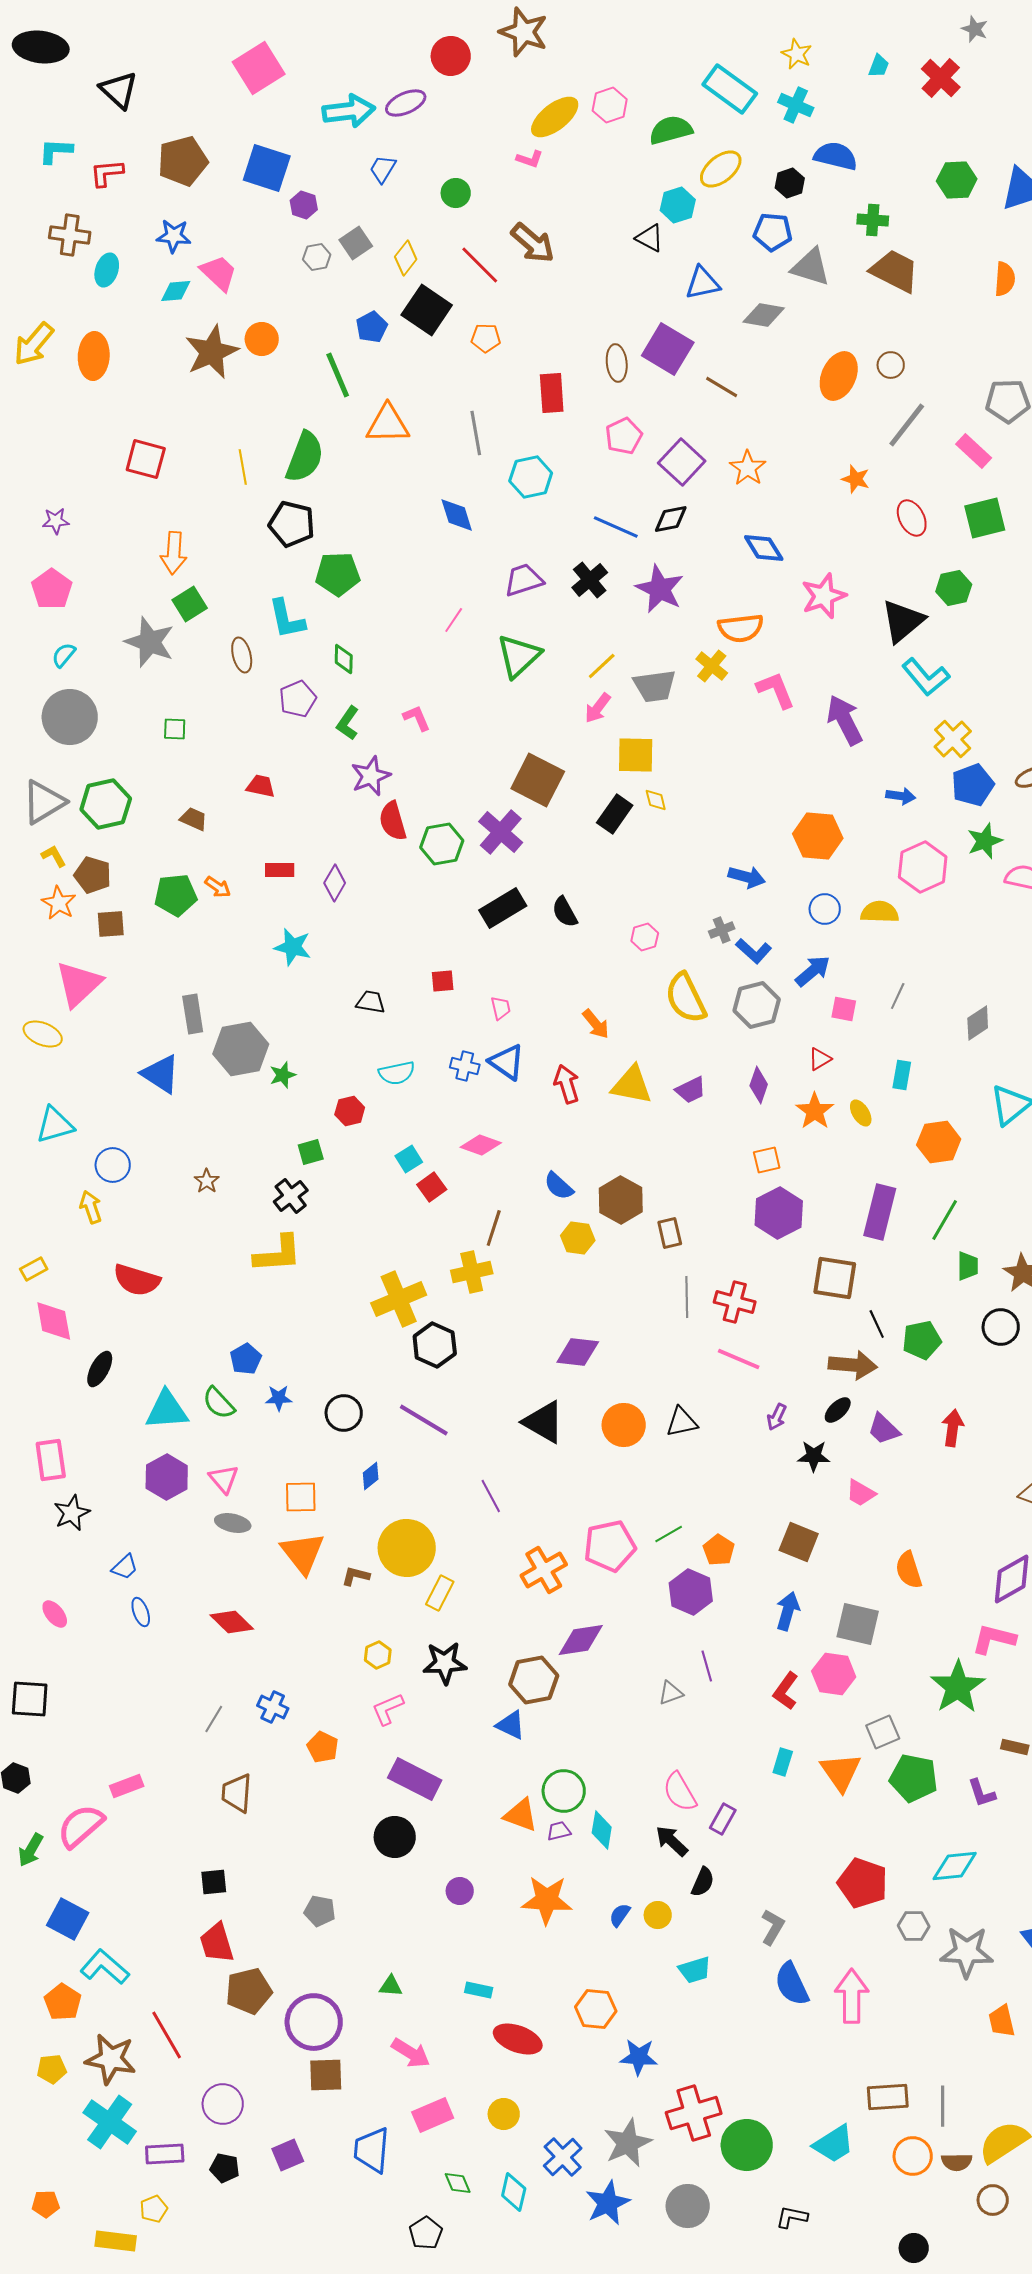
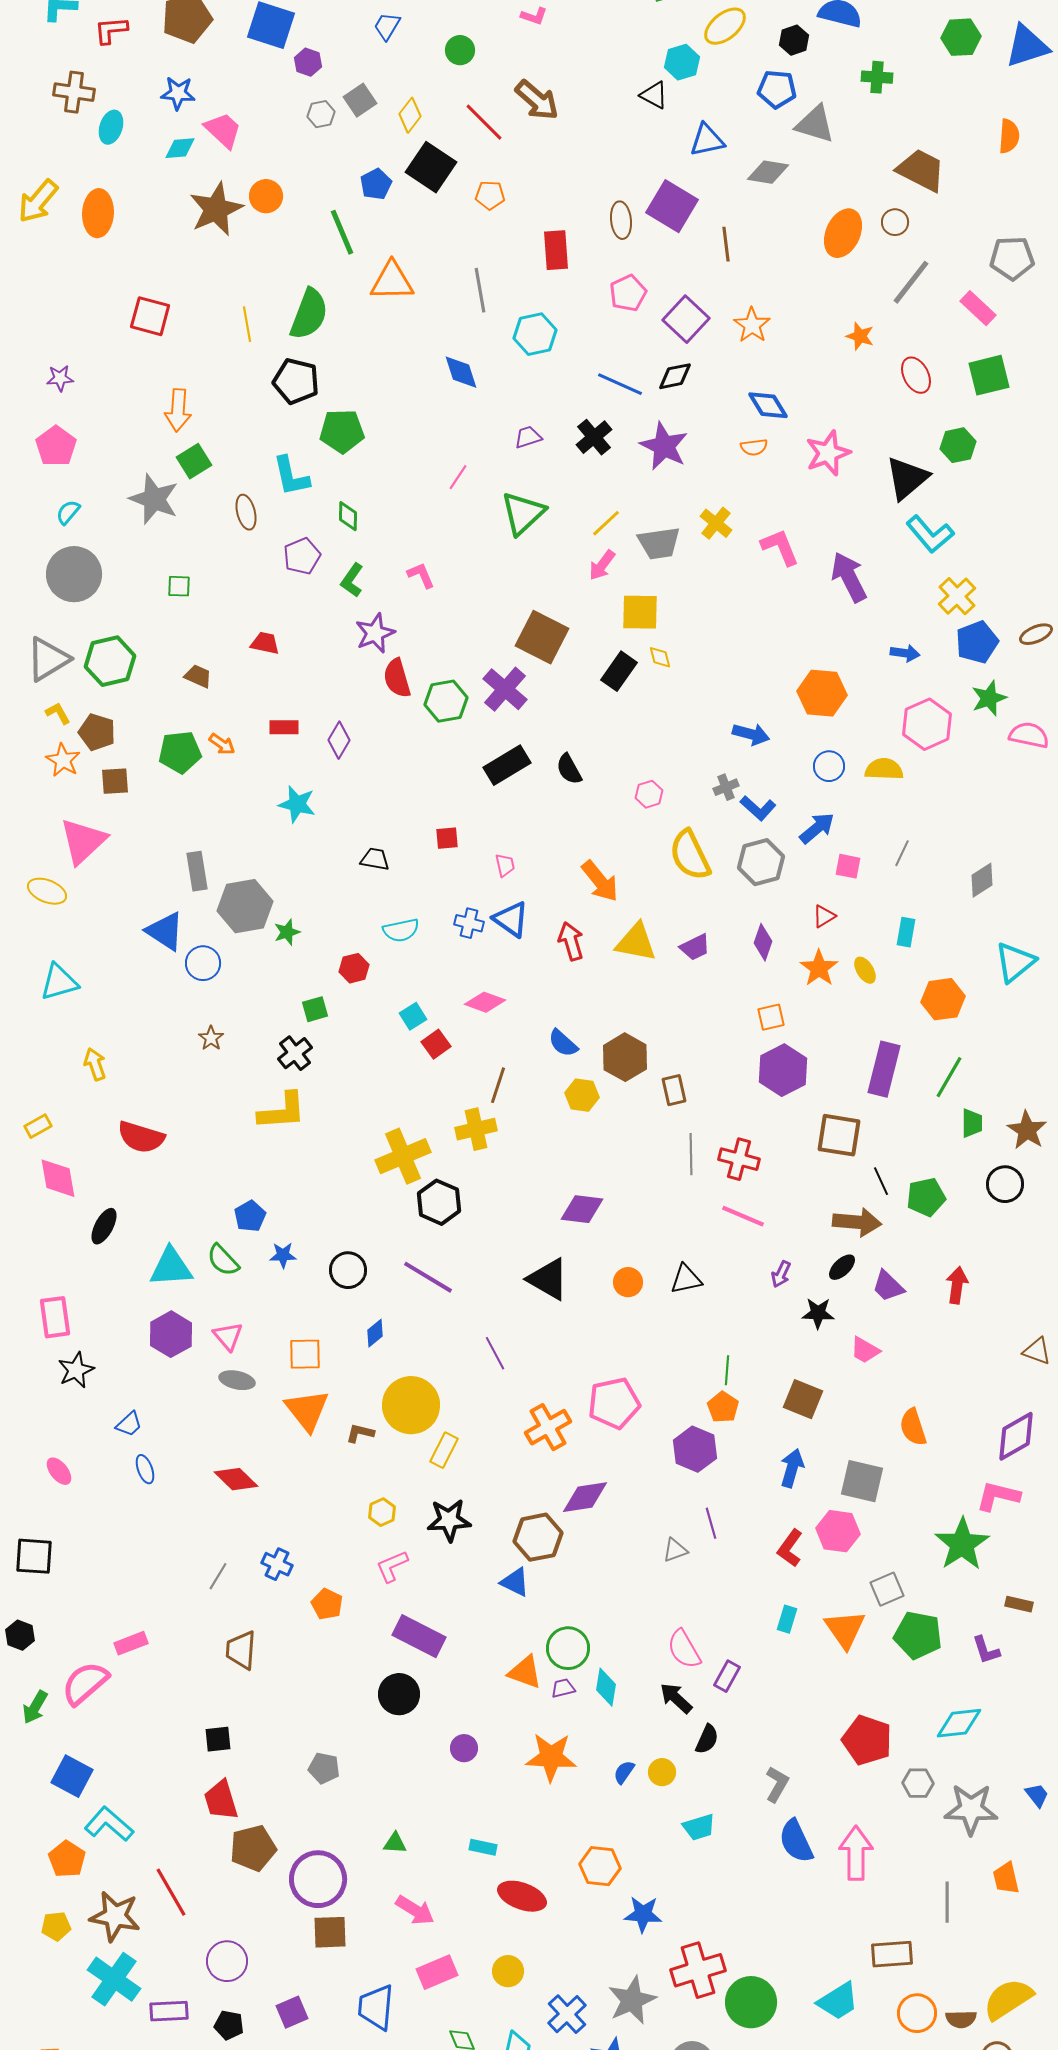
brown trapezoid: (895, 271) -> (921, 170), moved
brown line: (722, 387) -> (726, 244), turned 52
purple trapezoid: (524, 580) -> (528, 437), size x0.7
orange semicircle: (741, 628) -> (754, 447), moved, size x0.6
orange arrow: (596, 1024) -> (600, 881), size x1.4
blue circle: (113, 1165) -> (203, 963), moved
orange circle: (624, 1425) -> (628, 1282), size x0.7
green line: (669, 1534) -> (727, 1370), moved, turned -56
gray line: (943, 2106) -> (947, 1902), moved

